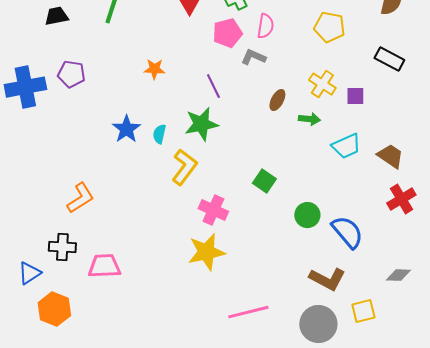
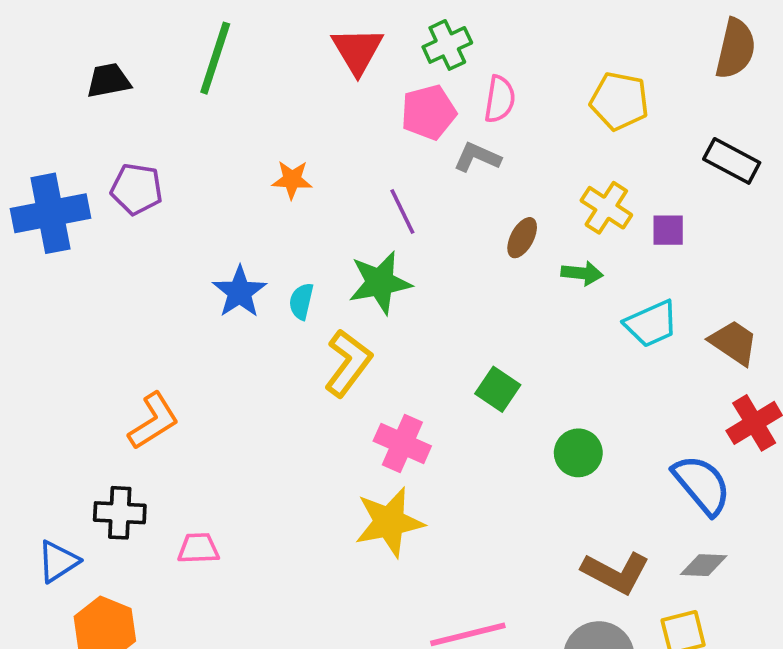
blue semicircle: (347, 232) -> (702, 485), moved
pink trapezoid: (104, 266) -> (198, 548), size x0.7
gray diamond: (398, 275) -> (704, 565), moved

